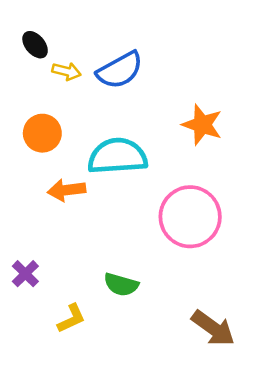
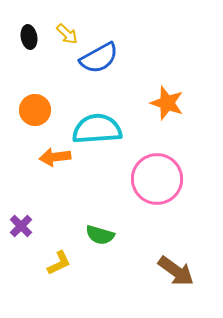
black ellipse: (35, 45) -> (29, 37), turned 30
yellow arrow: (67, 71) -> (67, 34), moved, turned 30

